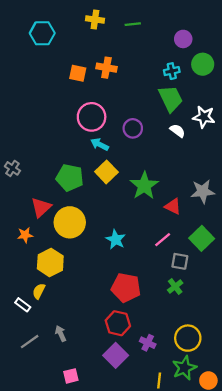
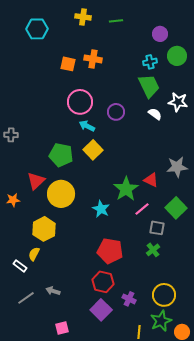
gray cross: (12, 168) -> (11, 135), moved, turned -32
green star: (144, 186) -> (126, 189), moved
orange star: (25, 235) -> (13, 200), moved
gray arrow: (61, 334) -> (53, 291), turned -48

